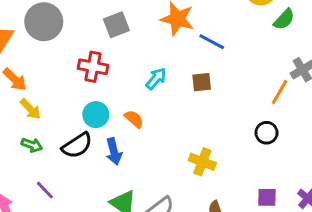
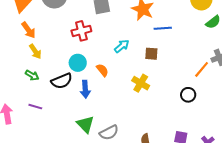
blue line: (212, 42) -> (163, 28), turned -42
red cross: (93, 67) -> (81, 31), turned -36
yellow cross: (202, 162) -> (141, 83), moved
purple line: (45, 190) -> (35, 107), turned -40

